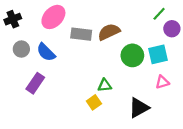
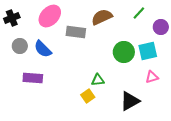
green line: (159, 14) -> (139, 13), moved
brown semicircle: (109, 32) -> (102, 17), moved
purple rectangle: (35, 83) -> (33, 78), turned 60

